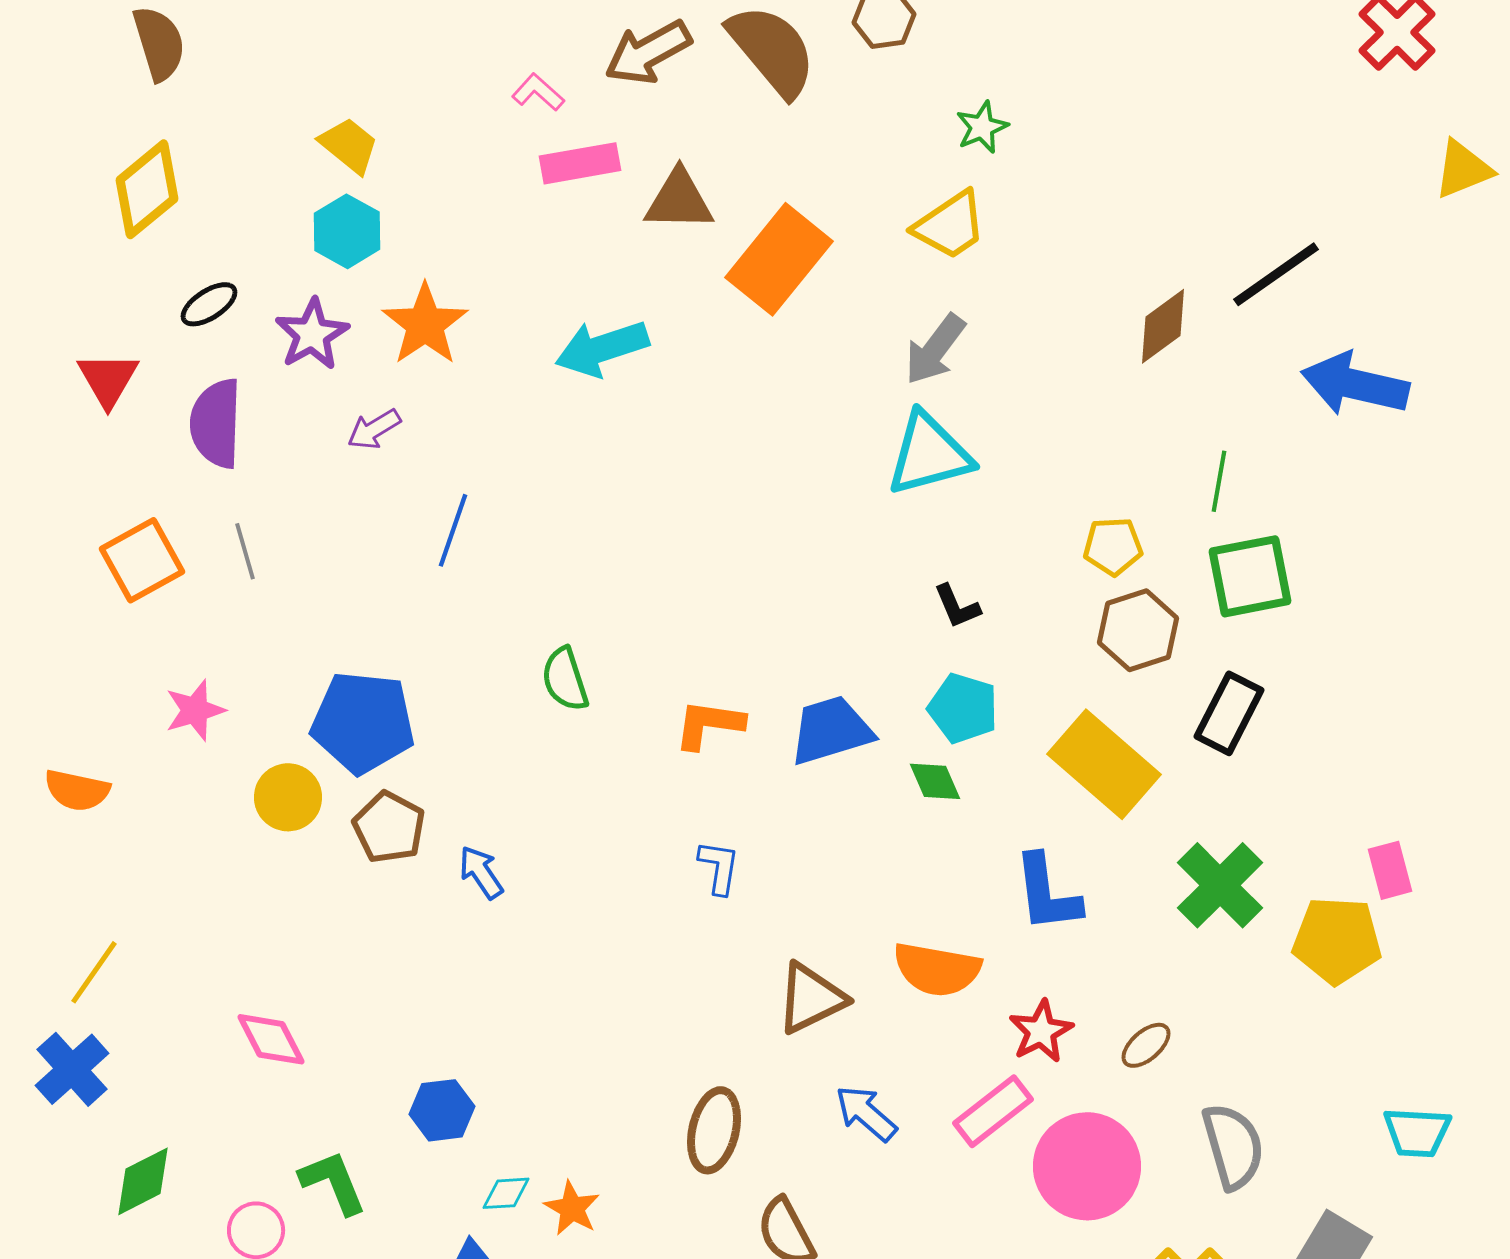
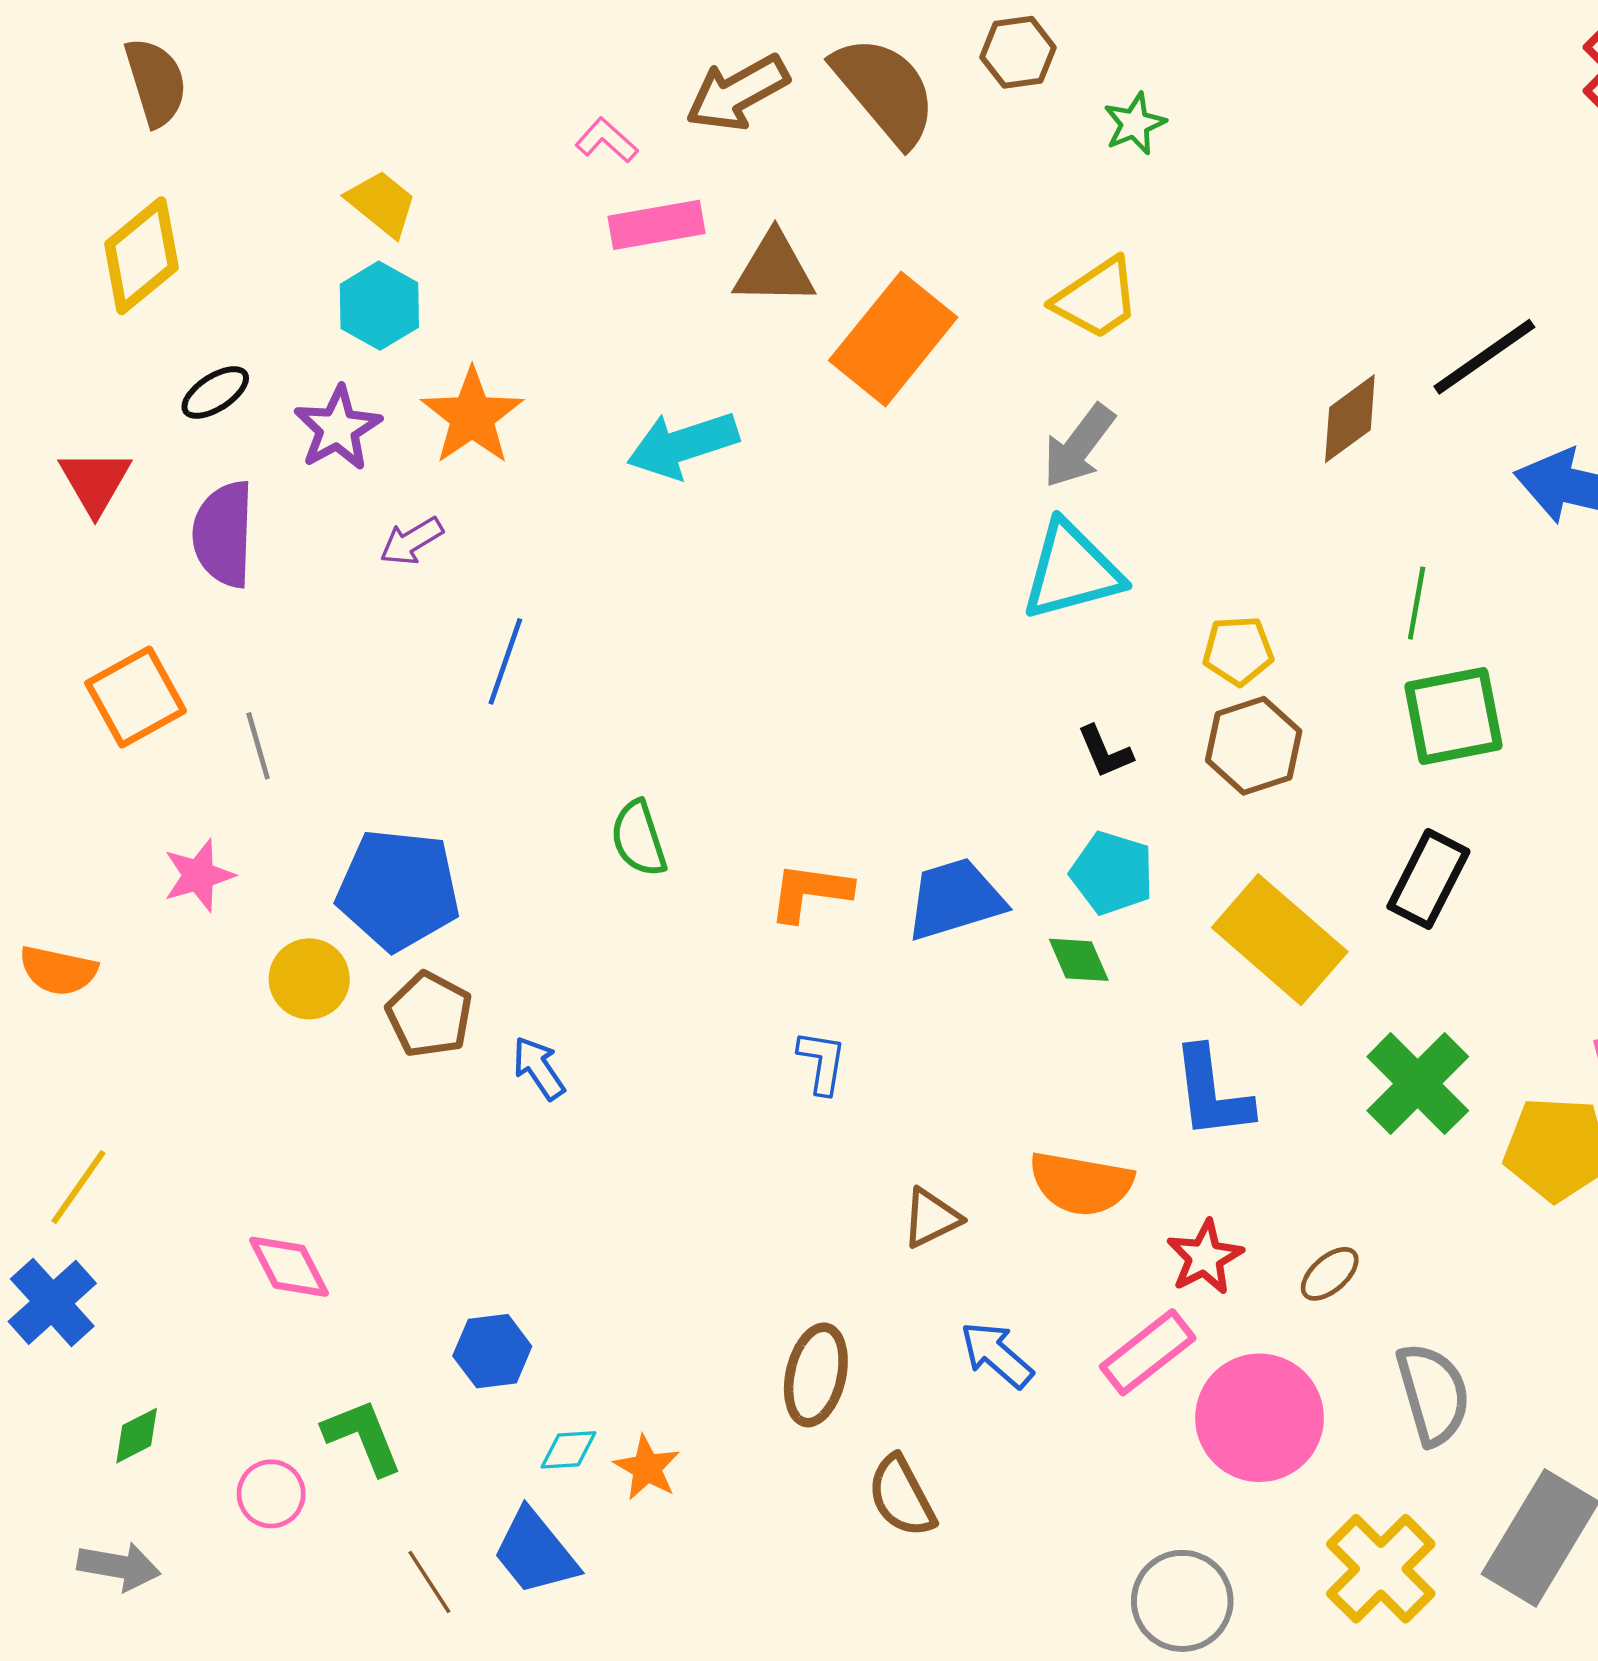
green star: (982, 127) -> (1135, 124), moved
yellow pentagon: (1113, 546) -> (1238, 651), moved
gray line: (245, 551) -> (258, 746), moved
brown hexagon: (1138, 630) -> (1254, 746), moved
brown triangle: (811, 998) -> (931, 1218), size x0.7
green diamond: (143, 1181) -> (137, 1436), size x0.7

